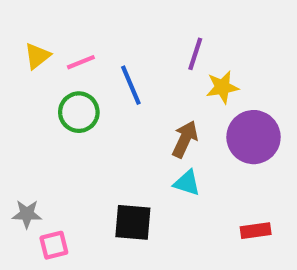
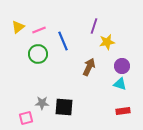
purple circle: (254, 137) -> (122, 66), size x0.6
cyan triangle: (187, 183) -> (120, 84), moved
gray star: (27, 214) -> (42, 103), moved

